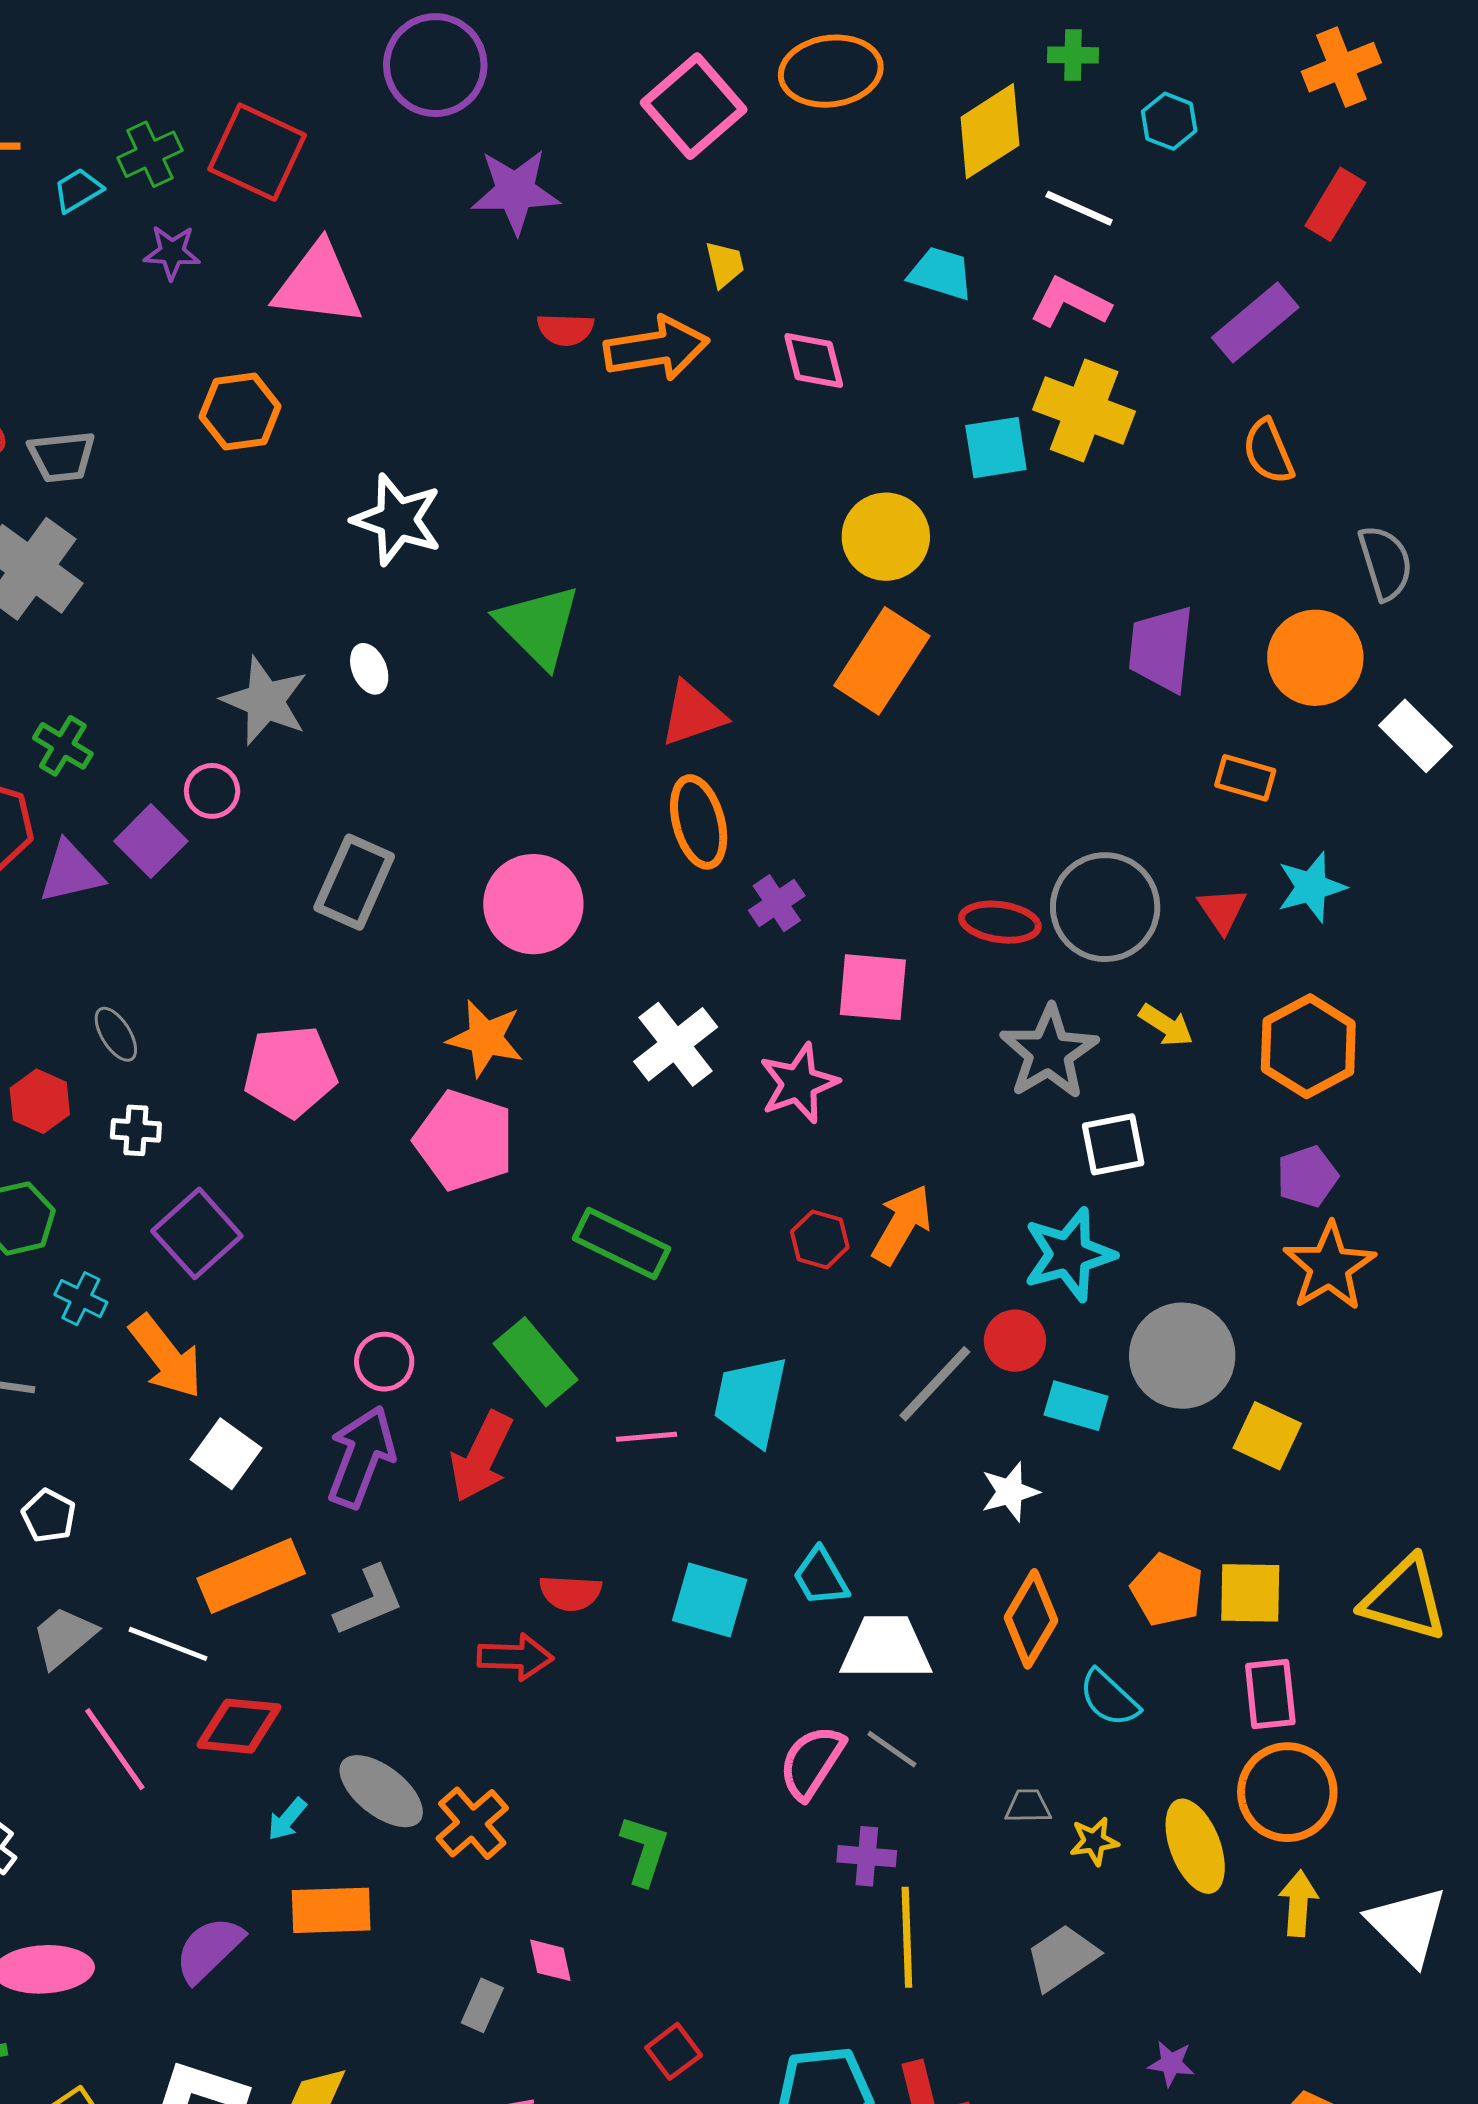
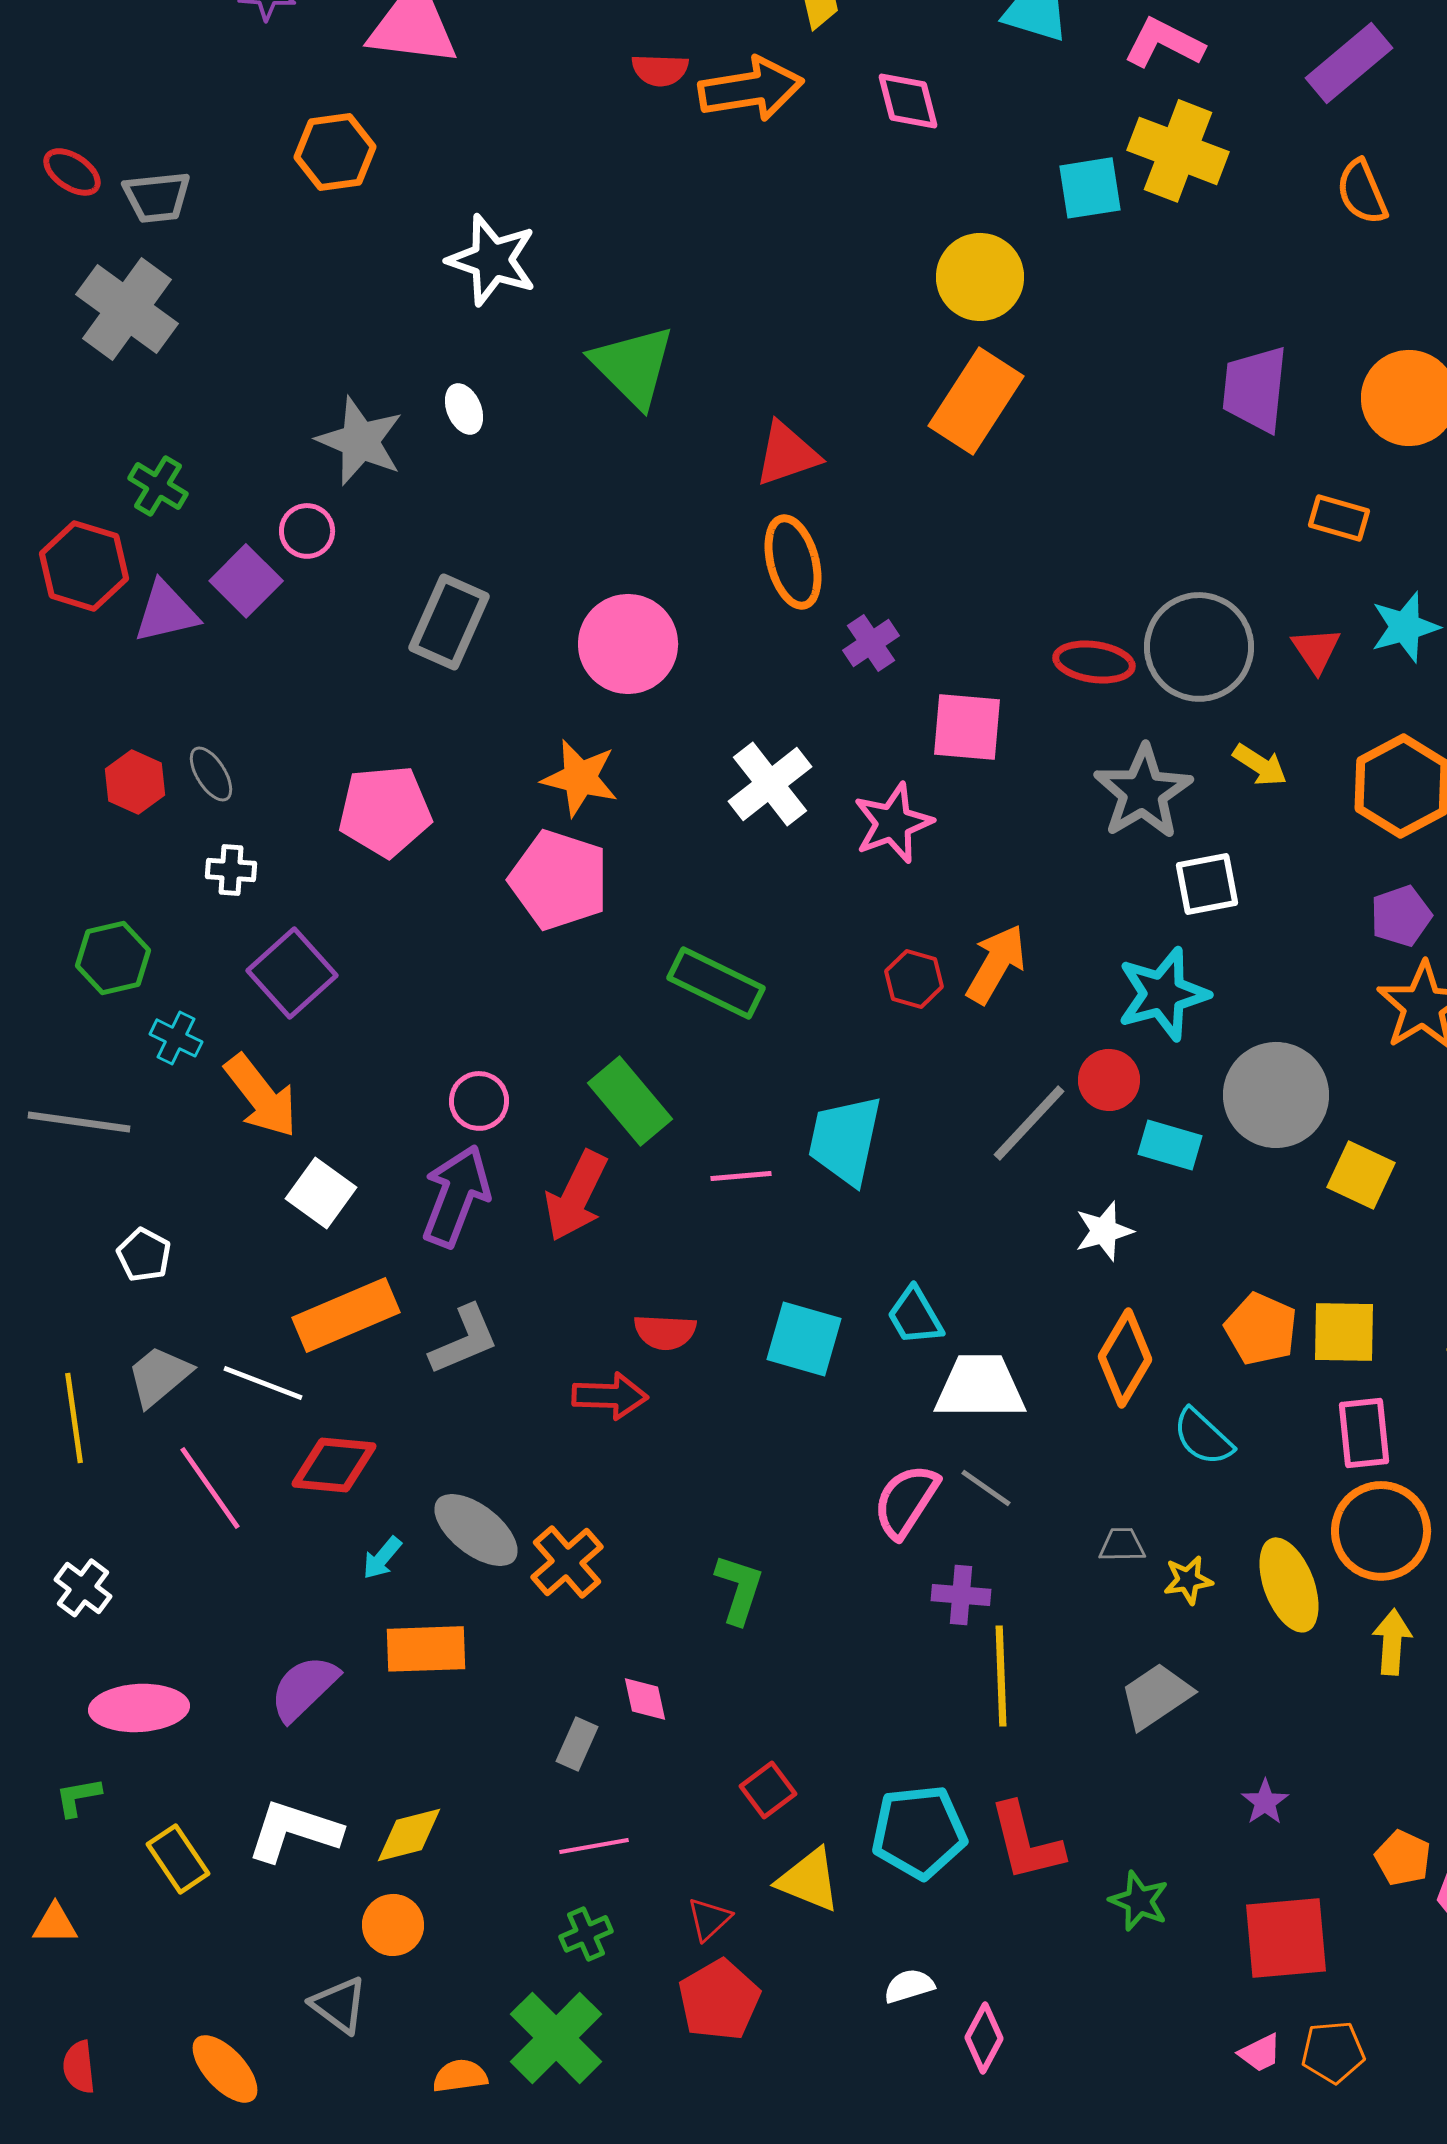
red hexagon: (40, 1101) -> (135, 782), moved
purple star: (1171, 2063) -> (1265, 1802), turned 30

